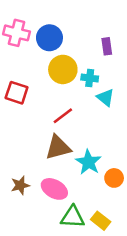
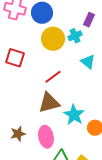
purple rectangle: (107, 46) -> (89, 20), turned 32
cyan cross: (90, 78) -> (75, 36), moved, turned -32
pink ellipse: (54, 189) -> (46, 137), turned 50

